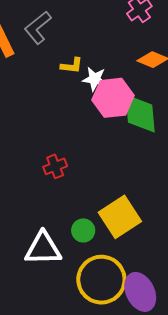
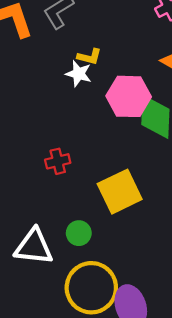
white star: (95, 79) -> (79, 74), moved
yellow square: (120, 217) -> (120, 192), moved

